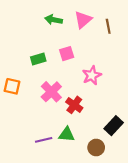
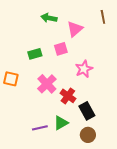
pink triangle: (83, 20) -> (75, 29), moved
brown line: (108, 26) -> (103, 17), moved
black rectangle: (114, 126) -> (87, 111), moved, turned -72
green triangle: (67, 134) -> (61, 123), turned -35

